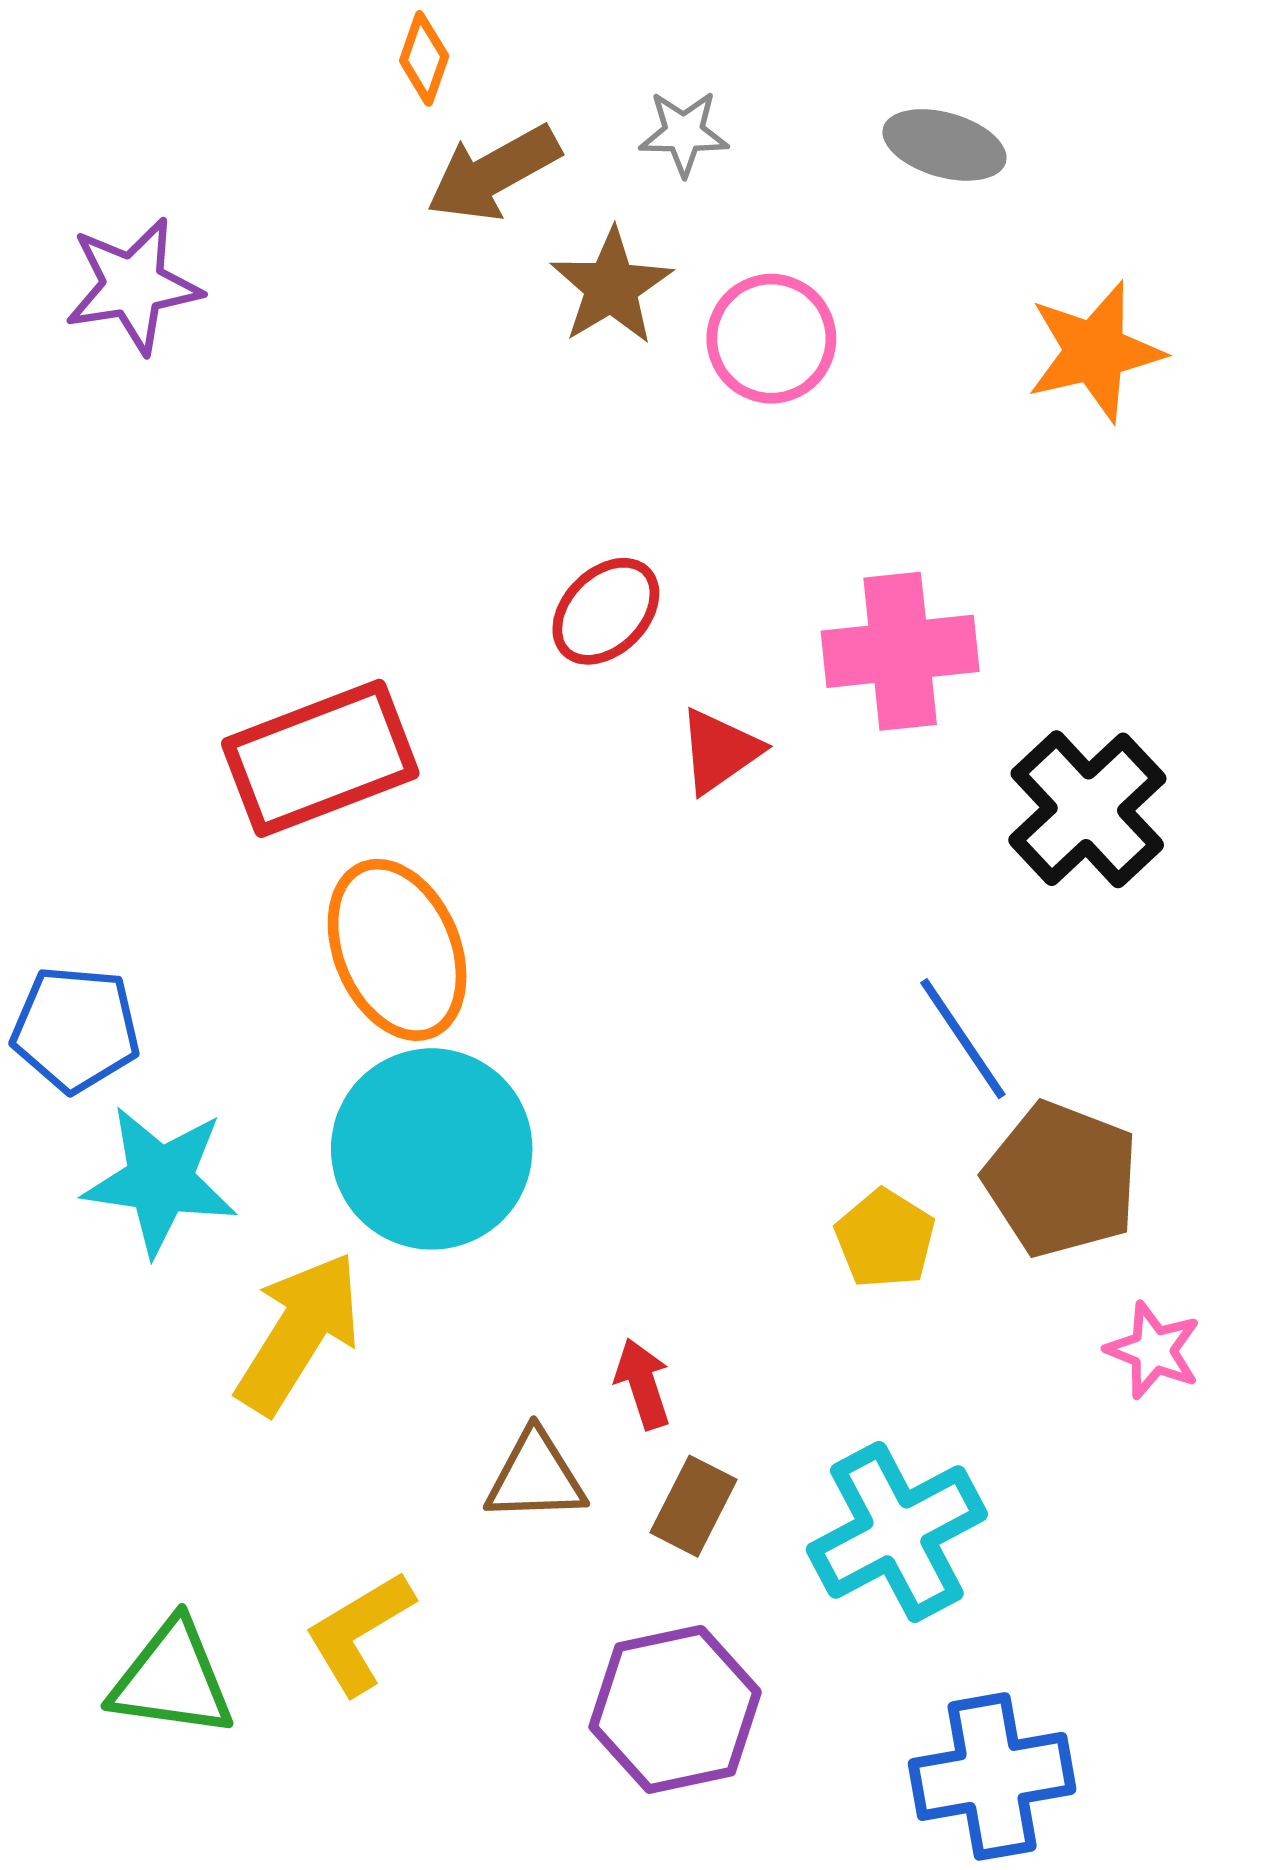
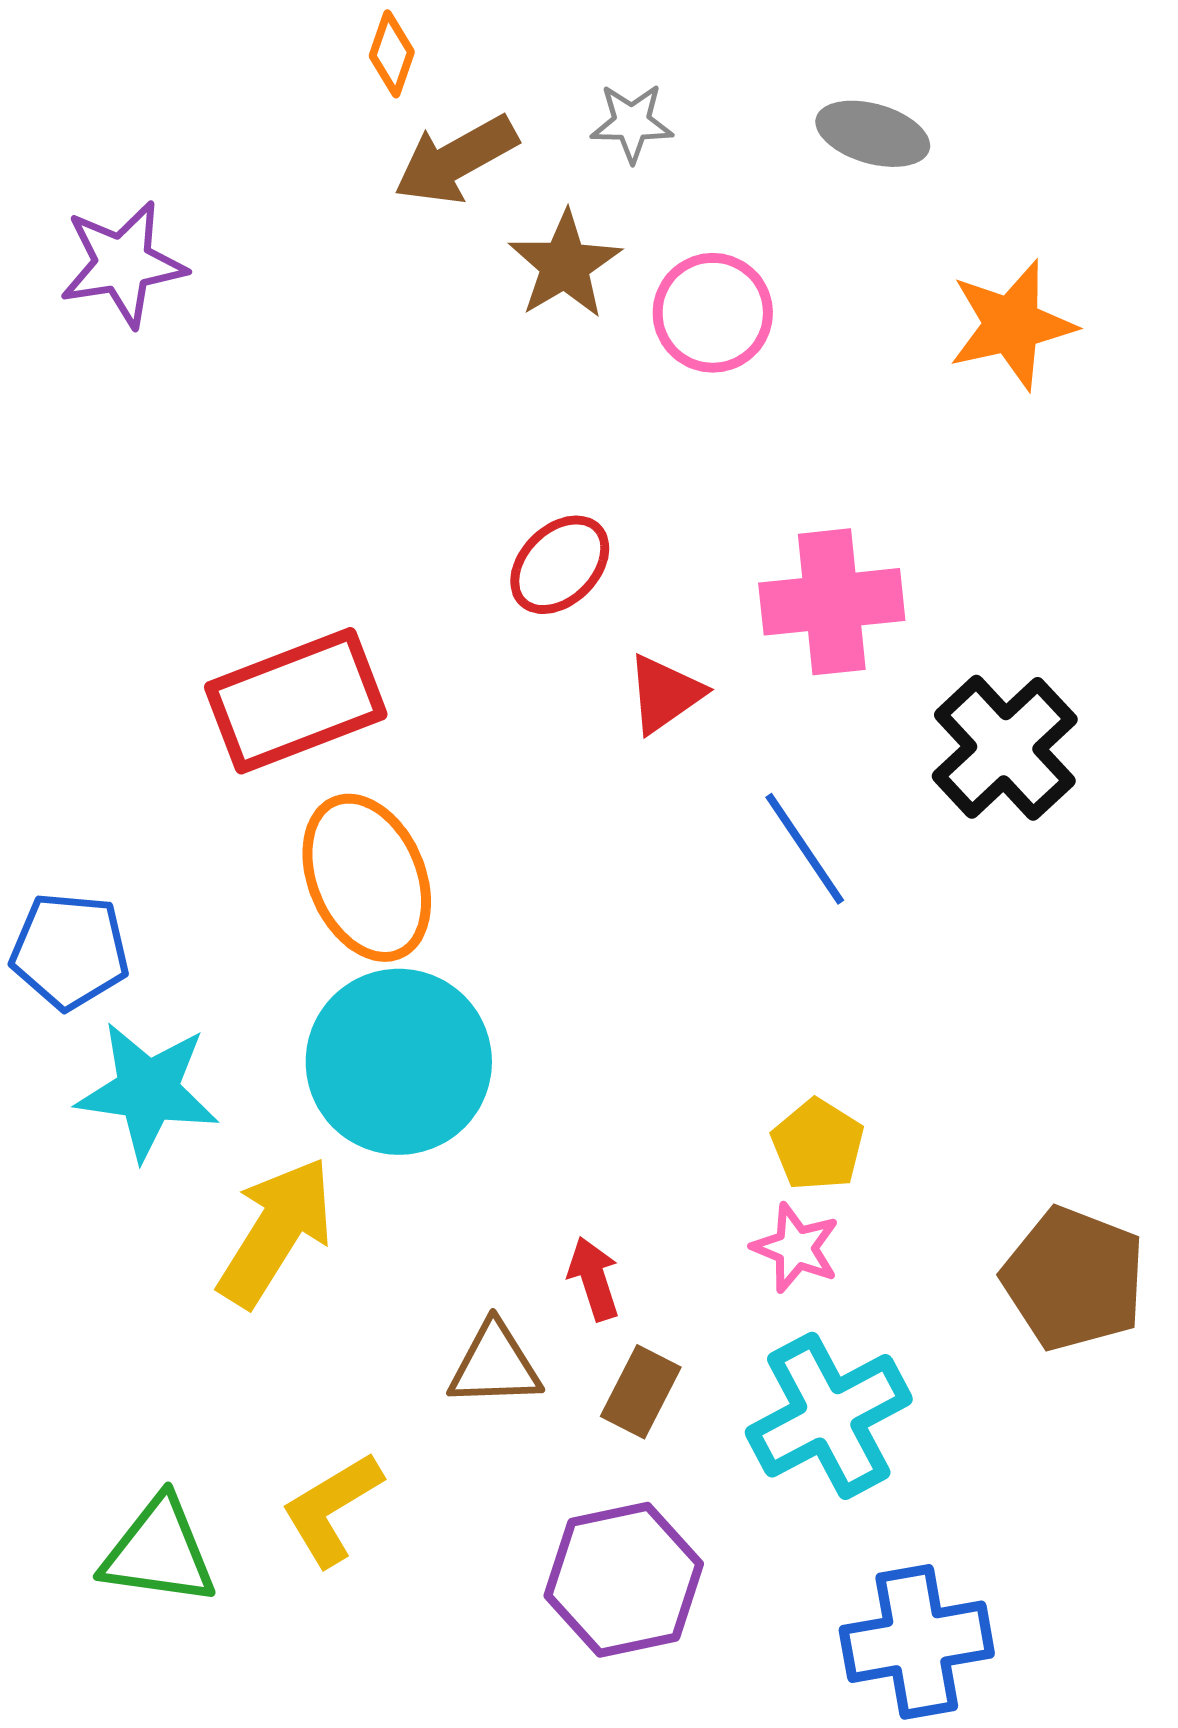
blue line: (963, 1039) -> (805, 849), moved
brown pentagon: (1061, 1179) -> (1074, 1279), moved
pink star: (1153, 1350) -> (796, 1248), moved

